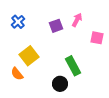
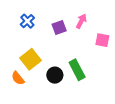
blue cross: (18, 22) -> (27, 21), moved
black circle: (60, 84) -> (55, 75), moved

